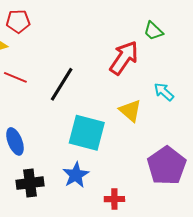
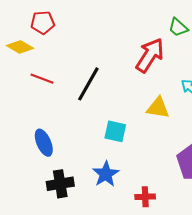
yellow triangle: (130, 111) -> (158, 108), turned -30
cyan square: (87, 133) -> (115, 131), size x0.6

